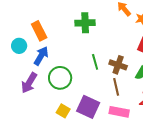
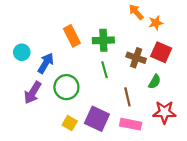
green cross: (85, 23) -> (103, 40), moved
orange rectangle: (39, 31) -> (72, 36), moved
brown cross: (118, 65) -> (136, 58), moved

